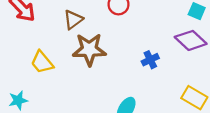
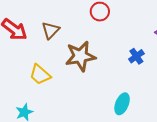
brown triangle: (73, 20) -> (50, 30), moved

